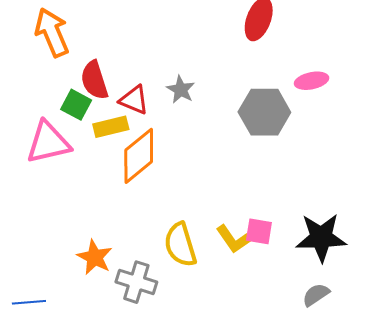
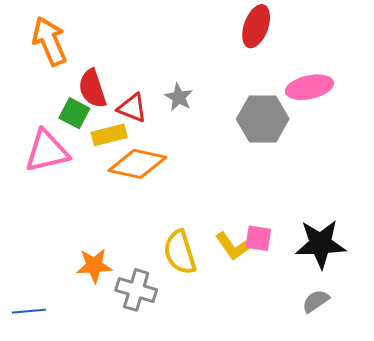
pink ellipse: (312, 81) -> (309, 87), size x1.4
orange diamond: (139, 156) -> (137, 164), turned 52
orange star: (95, 257) -> (94, 266), turned -30

